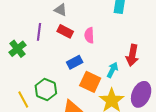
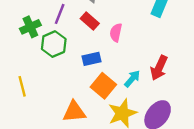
green hexagon: (46, 90) -> (54, 44), moved

